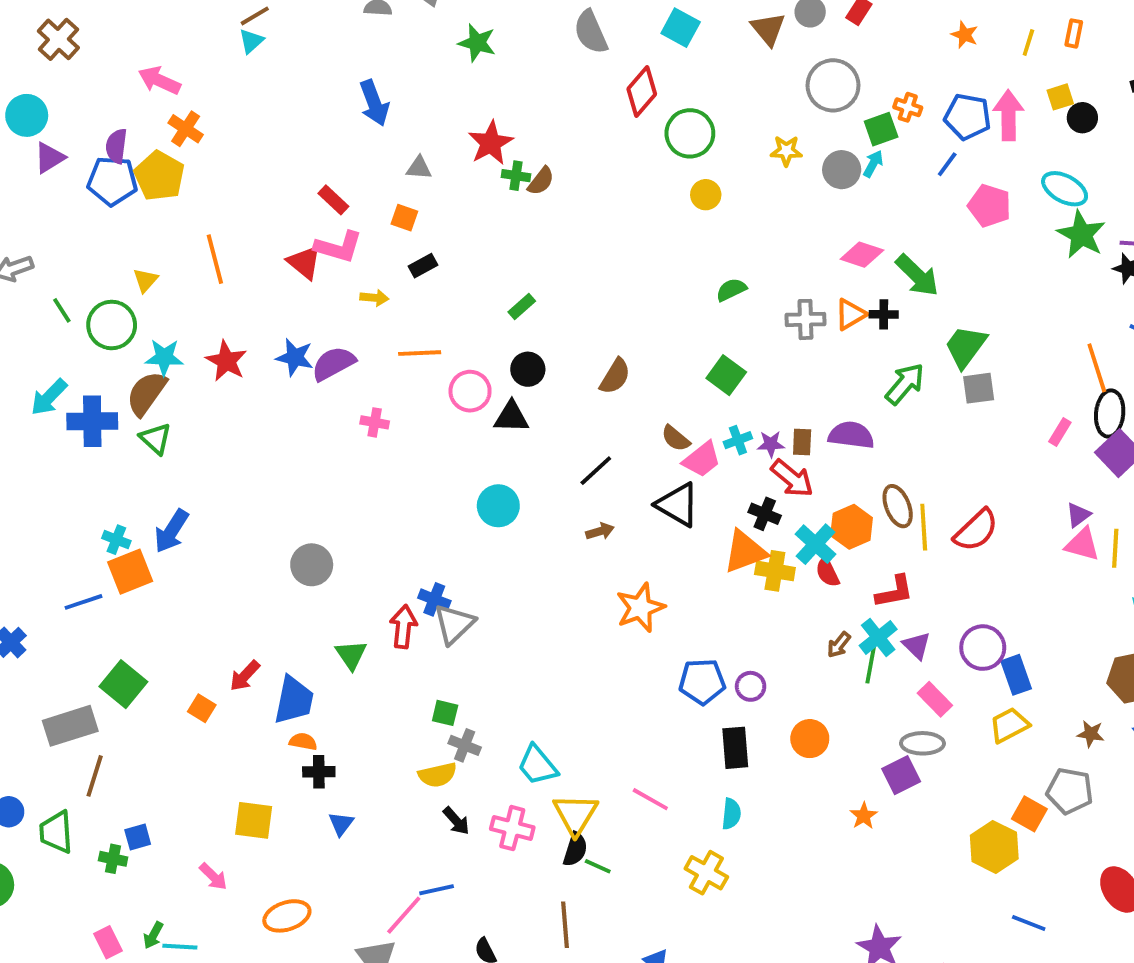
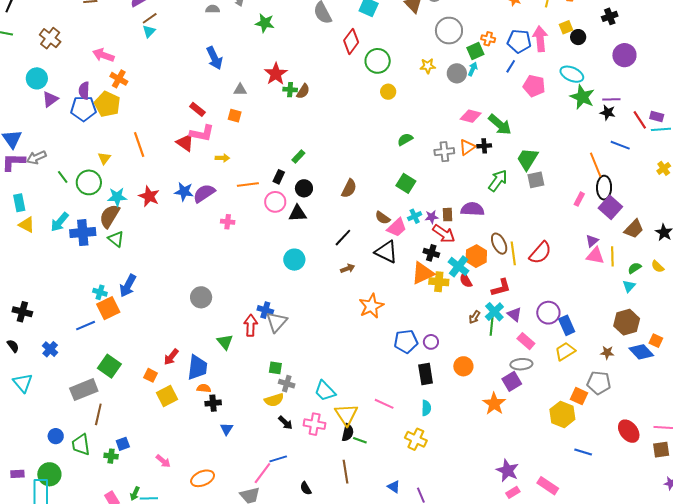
black rectangle: (423, 266) -> (279, 177), moved, turned -32
orange star: (864, 816) -> (494, 404), size x1.6
yellow square: (254, 820) -> (167, 396), moved, turned -30

